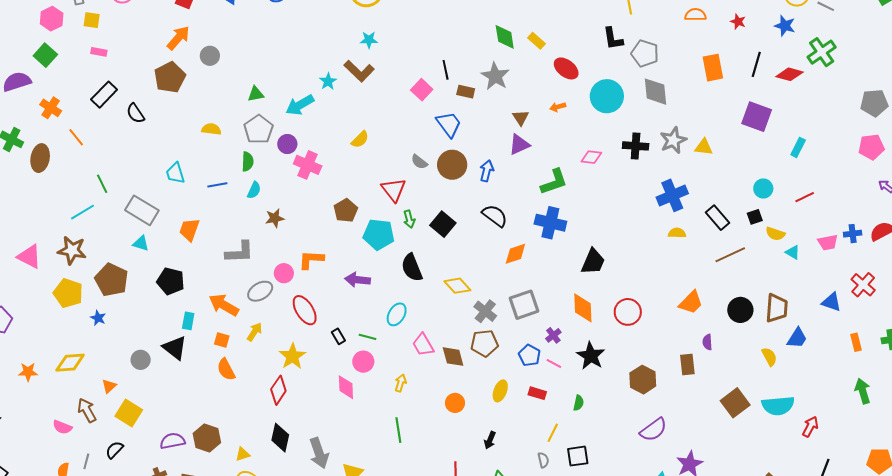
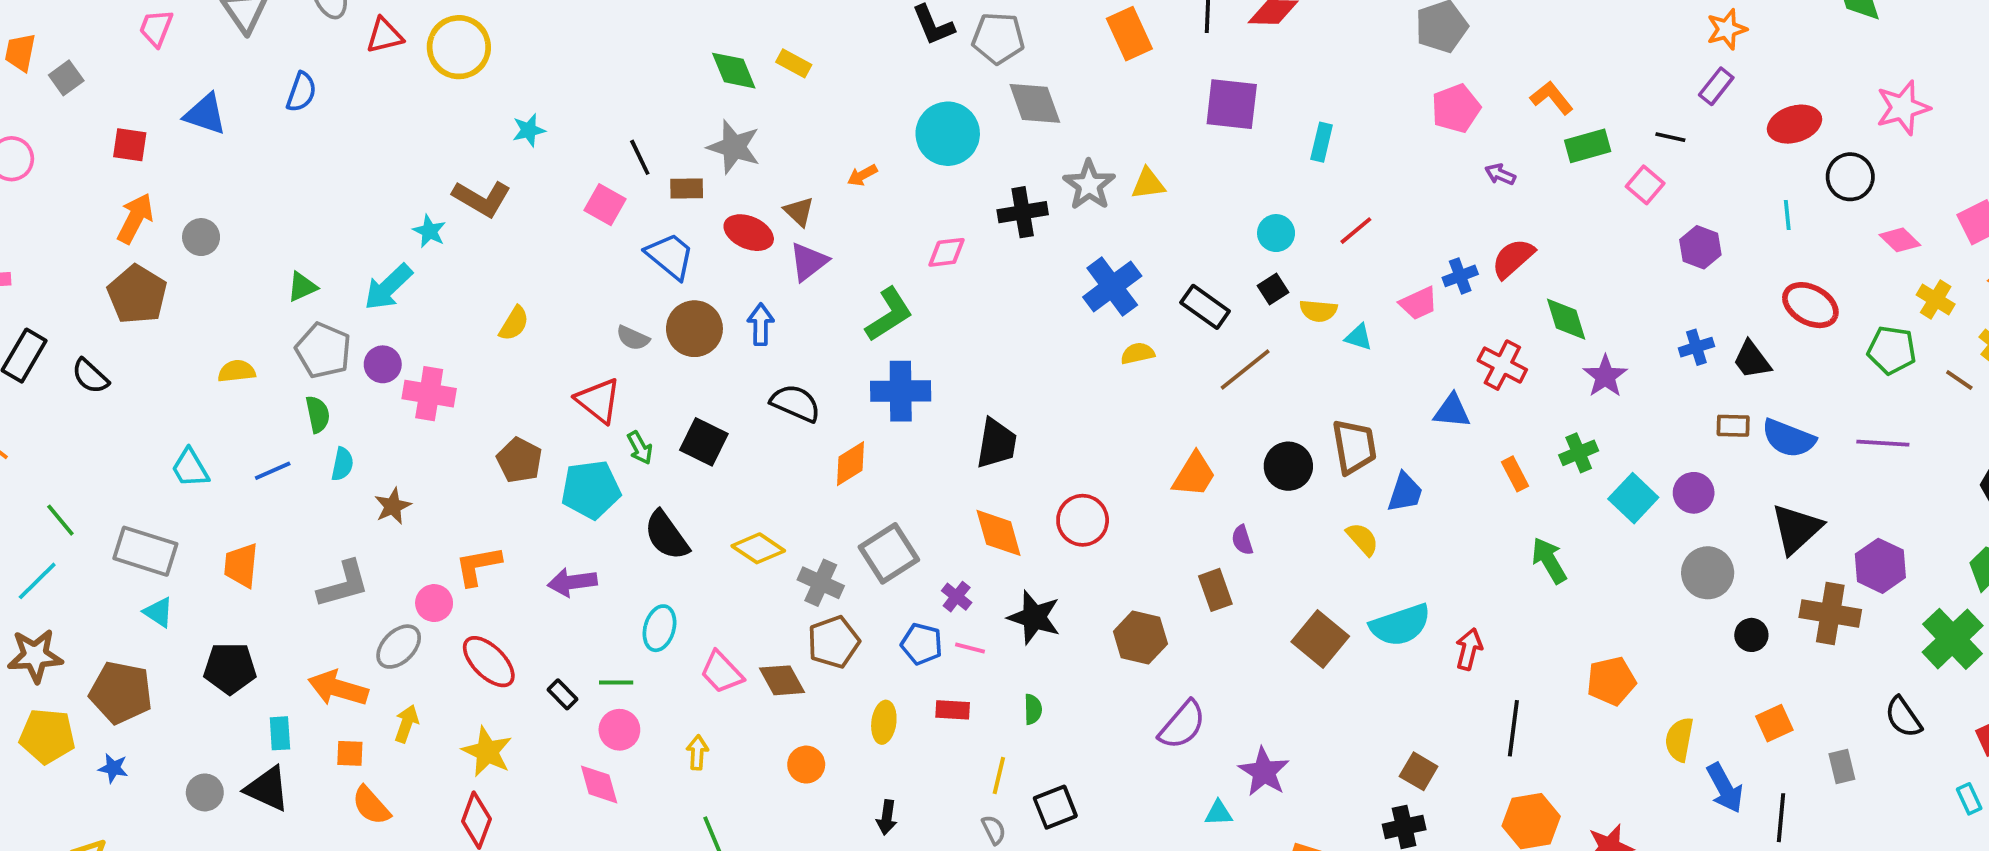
cyan star: (369, 40) -> (529, 130), moved
red ellipse: (566, 68) -> (749, 233), moved
cyan triangle: (141, 243) -> (158, 612), turned 30
gray circle: (141, 360) -> (205, 792), moved

